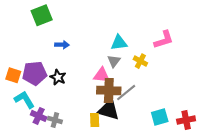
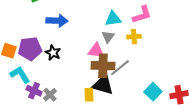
pink L-shape: (164, 40) -> (142, 15), moved
blue arrow: (62, 45) -> (57, 21), size x1.5
yellow cross: (140, 61) -> (134, 37), turned -32
cyan square: (160, 117) -> (153, 92), turned -30
gray cross: (55, 120) -> (50, 95), turned 32

